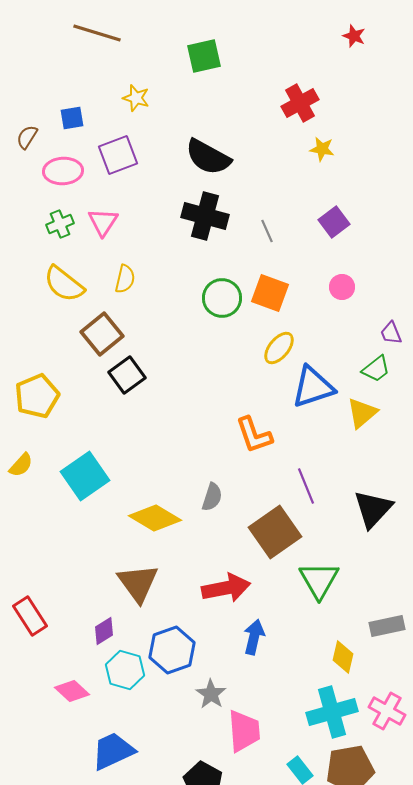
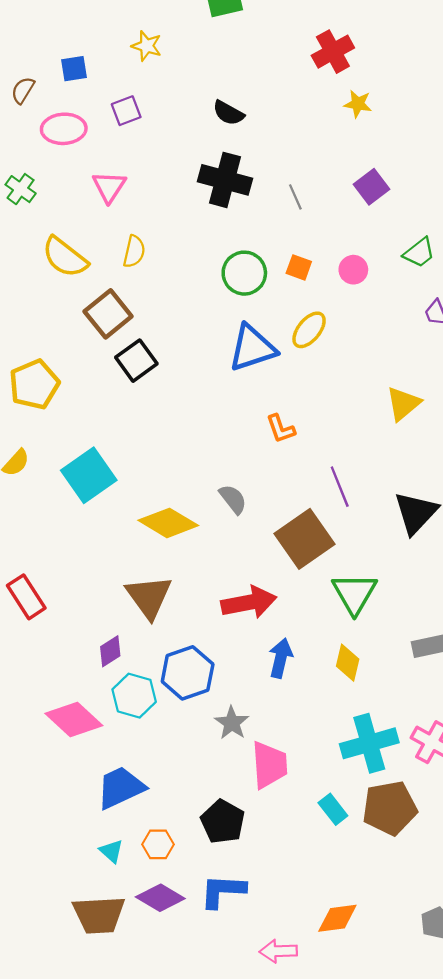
purple square: (118, 155) -> (126, 111), size x0.7
black semicircle: (208, 157) -> (228, 113), size x0.6
green cross: (60, 224) -> (21, 189), moved, turned -32
pink circle: (342, 287) -> (353, 270), moved
orange square: (270, 293) -> (299, 267), size x0.6
green trapezoid: (376, 369) -> (419, 253), moved
blue triangle: (313, 387) -> (252, 348), moved
orange L-shape: (254, 435) -> (281, 429), size x0.7
gray semicircle: (212, 497) -> (233, 499), turned -56
red rectangle: (30, 616) -> (26, 597), moved
yellow diamond: (343, 657) -> (348, 663), moved
pink diamond: (72, 691) -> (74, 719), size x1.4

